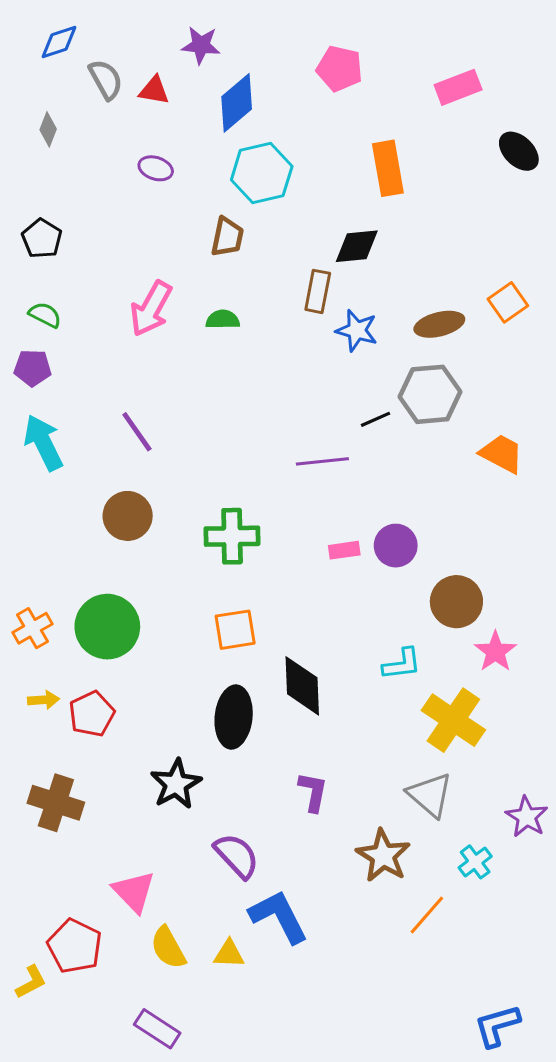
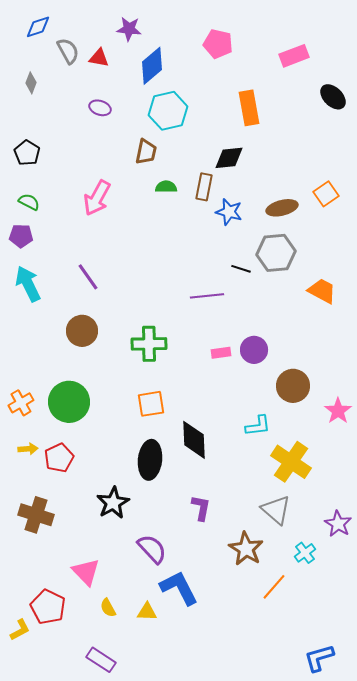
green semicircle: (223, 320) -> (166, 187), moved
black line: (375, 419) -> (241, 269), turned 42
pink star: (495, 652) -> (338, 411), moved
yellow semicircle: (168, 948) -> (108, 608), size x0.7

